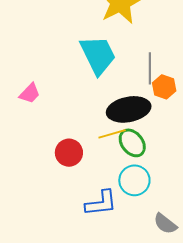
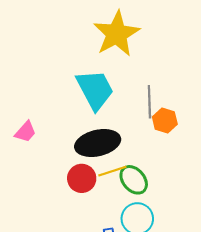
black ellipse: (129, 109) -> (98, 143), moved
red circle: (69, 153) -> (82, 178), moved

